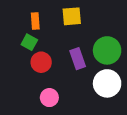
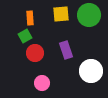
green square: (29, 42) -> (25, 36), turned 32
green circle: (107, 50) -> (89, 15), moved

